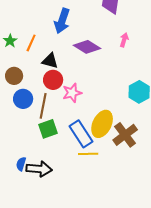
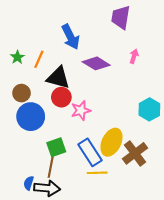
blue arrow: (62, 21) -> (71, 37), turned -45
black triangle: (50, 61) -> (58, 78), size x1.4
blue circle: (23, 99) -> (31, 117), size x1.4
brown line: (43, 106) -> (51, 165), moved

